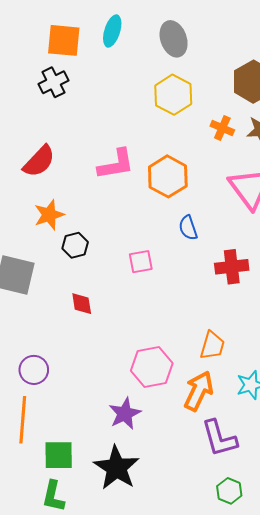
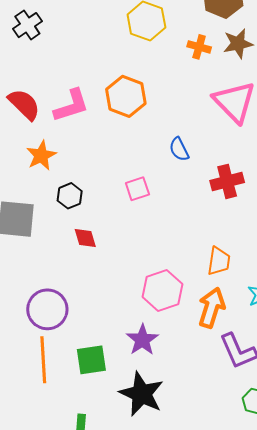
red semicircle: (39, 161) -> (24, 104), turned -81
pink L-shape: (116, 164) -> (71, 106), moved
orange hexagon: (168, 176) -> (126, 96), moved
black hexagon: (75, 245) -> (70, 196), moved
purple circle: (34, 370) -> (47, 309), size x1.4
green square: (59, 455) -> (91, 360), moved

